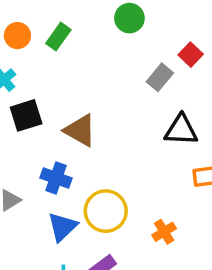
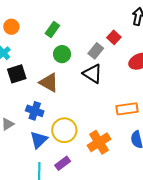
green circle: (129, 18) -> (62, 54), moved
green rectangle: (58, 37) -> (52, 30), moved
black triangle: (181, 130) -> (93, 74), moved, turned 30
orange cross: (164, 232) -> (99, 142), size x1.6

